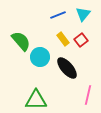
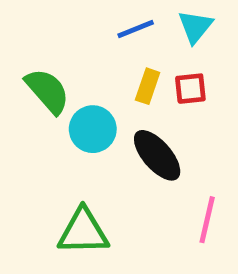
yellow rectangle: (63, 39) -> (148, 86), turned 56
red square: (81, 40) -> (190, 89), turned 32

